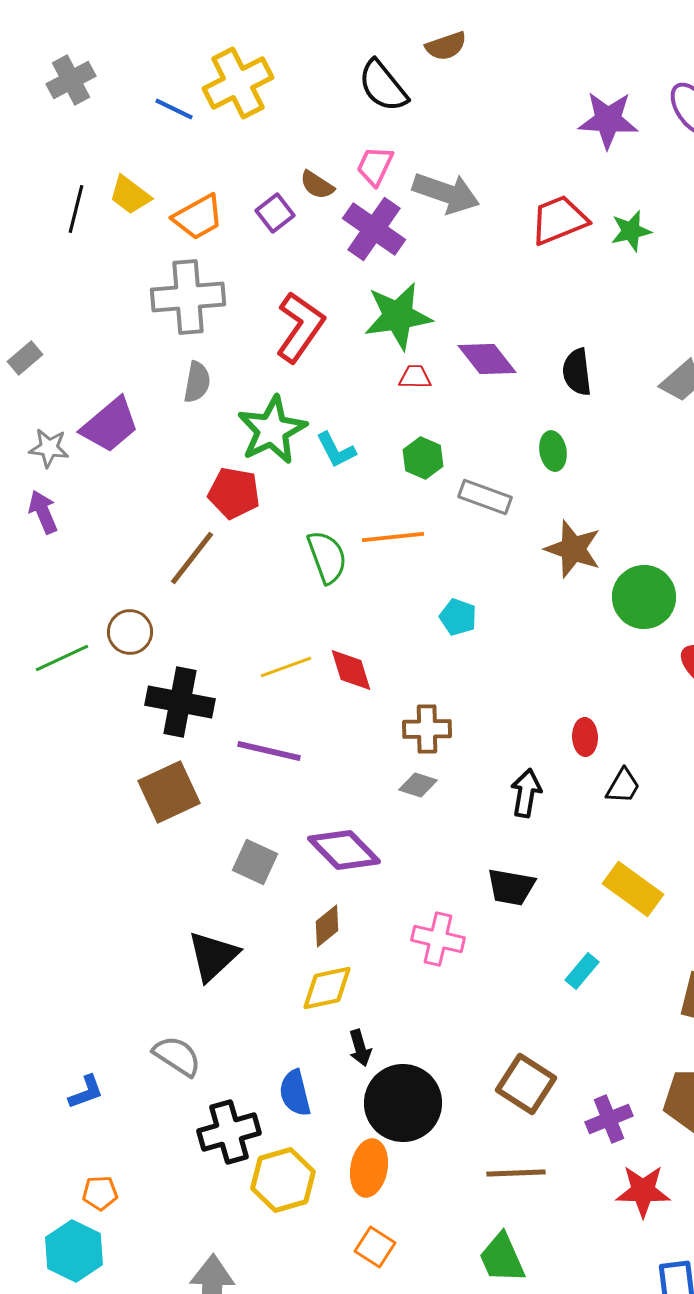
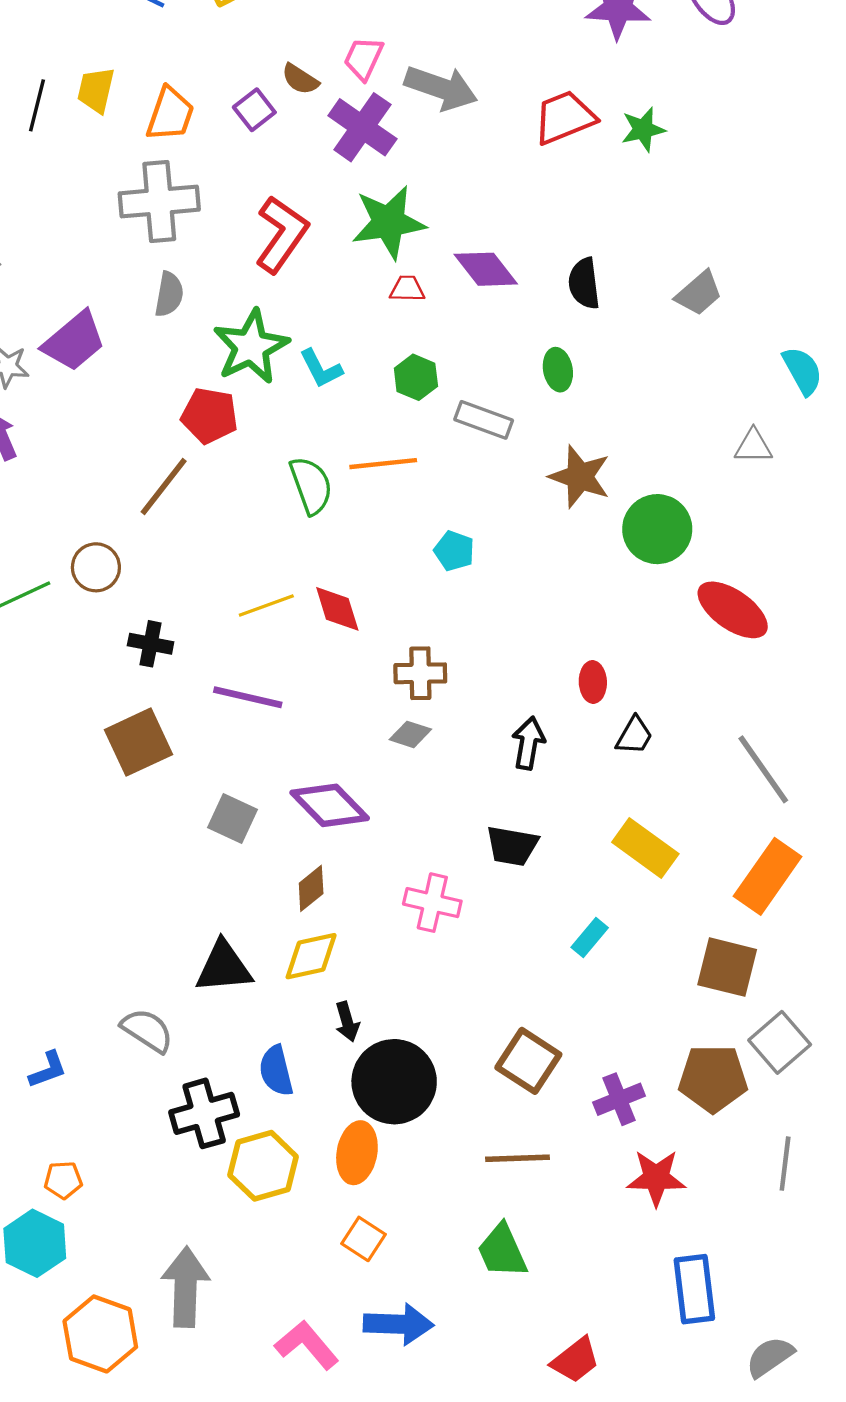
yellow trapezoid: (130, 195) -> (96, 90), turned 66
orange trapezoid: (198, 217) -> (170, 114), turned -42
black cross: (180, 702) -> (151, 644), size x0.6
black triangle: (213, 956) -> (224, 967), moved, turned 38

